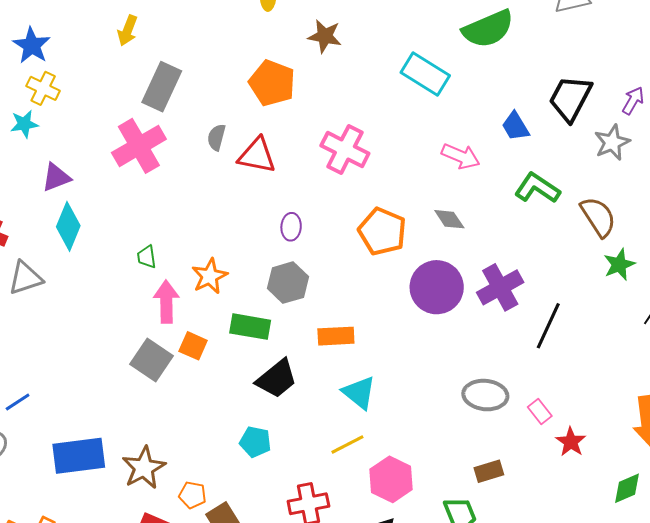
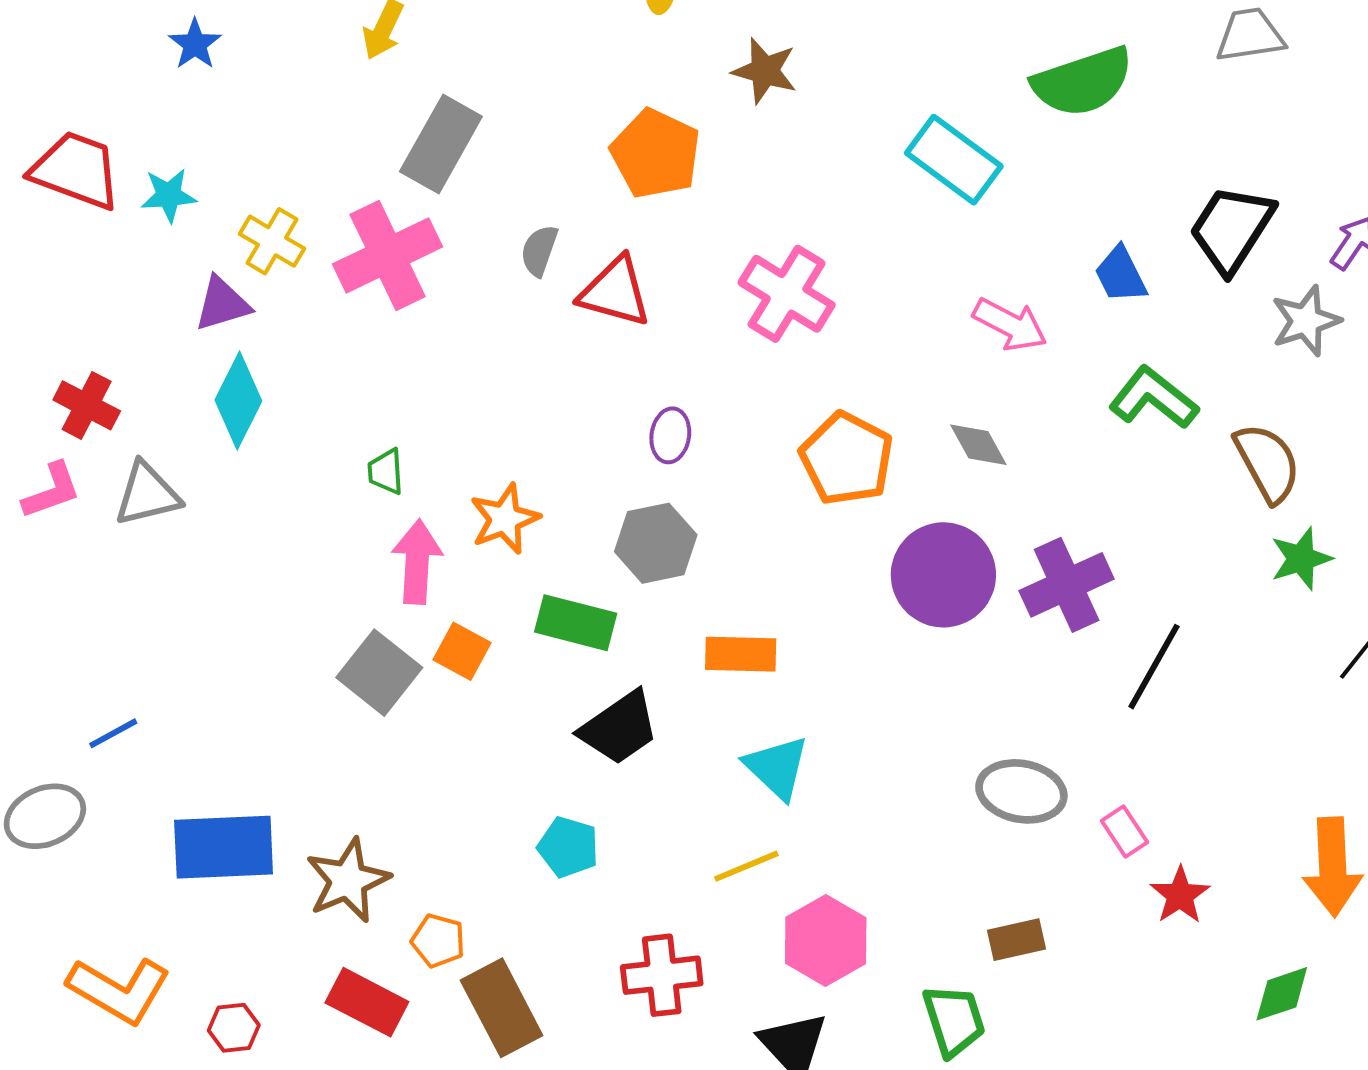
blue star: (32, 45) -> (195, 44), size x0.7
yellow cross: (43, 88) -> (272, 241), moved

